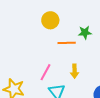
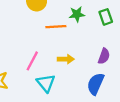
yellow arrow: (75, 71) -> (66, 59), turned -88

